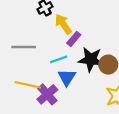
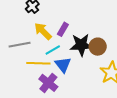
yellow arrow: (63, 24) -> (43, 31), moved
yellow line: (28, 85) -> (38, 63), moved

